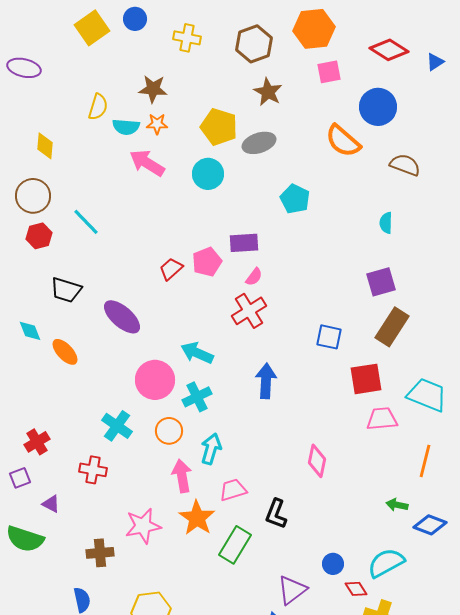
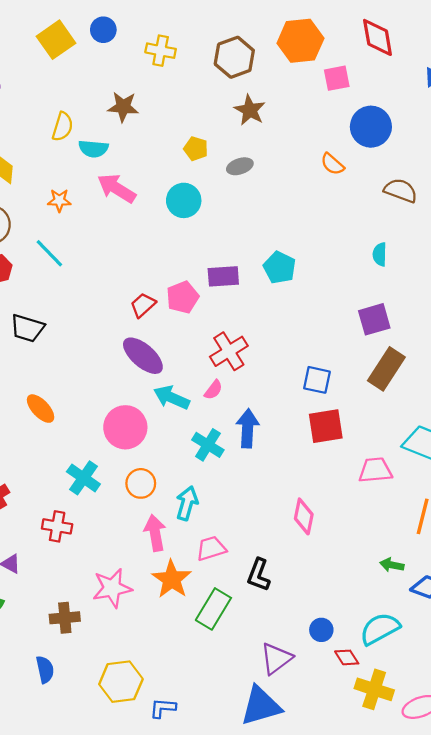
red diamond: (389, 50) -> (378, 37), moved, turned 48
pink square: (329, 72) -> (337, 78), moved
orange star: (157, 124) -> (59, 200), moved
yellow pentagon: (219, 127) -> (196, 149), size x0.6
orange semicircle: (343, 141) -> (332, 164), size x0.6
gray ellipse: (259, 143) -> (240, 166), size x0.7
cyan pentagon: (295, 199) -> (280, 268), moved
pink semicircle: (254, 277) -> (213, 390), moved
purple ellipse: (122, 317) -> (143, 356), moved
orange ellipse: (65, 352) -> (41, 409), moved
red square: (366, 379) -> (326, 426), moved
cyan cross: (197, 397) -> (208, 445), moved, turned -32

